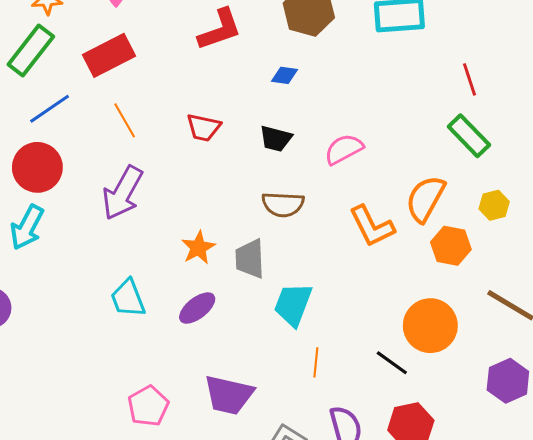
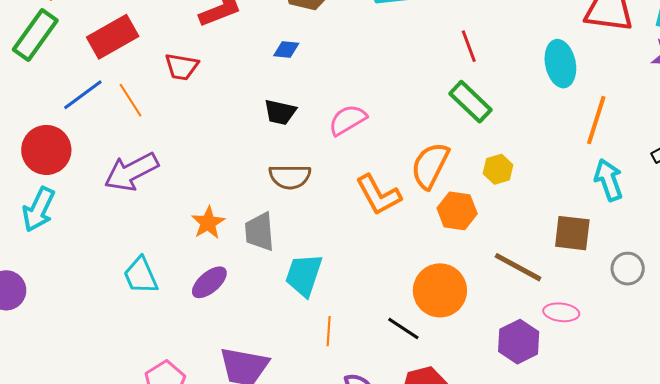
blue line: (50, 109) -> (83, 95), moved
red trapezoid: (204, 127) -> (182, 67), moved
purple arrow: (123, 193) -> (131, 172), turned 36

